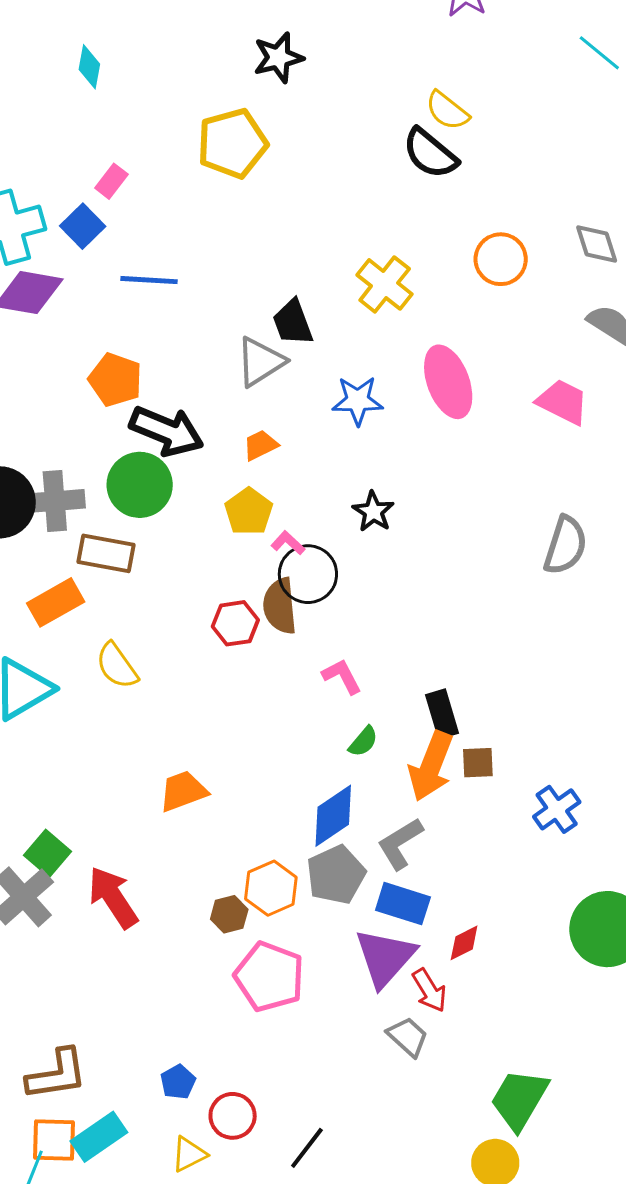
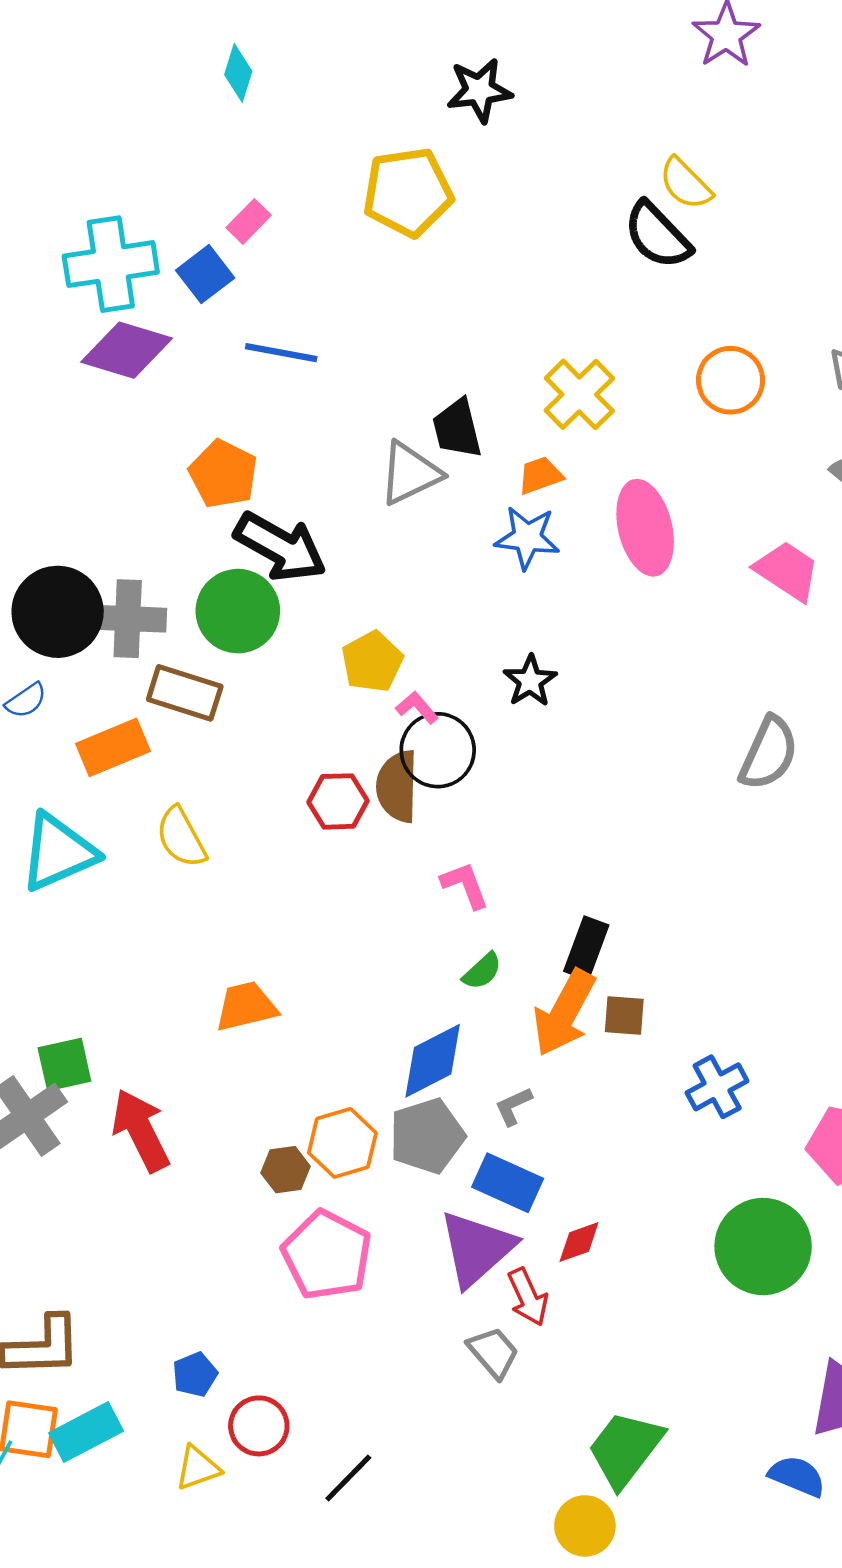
orange trapezoid: (260, 445) -> (540, 475), moved
black rectangle: (442, 714) -> (586, 948), turned 30
gray L-shape: (400, 844) -> (513, 1106), size x0.6
green square: (48, 853) -> (64, 1065), turned 30

